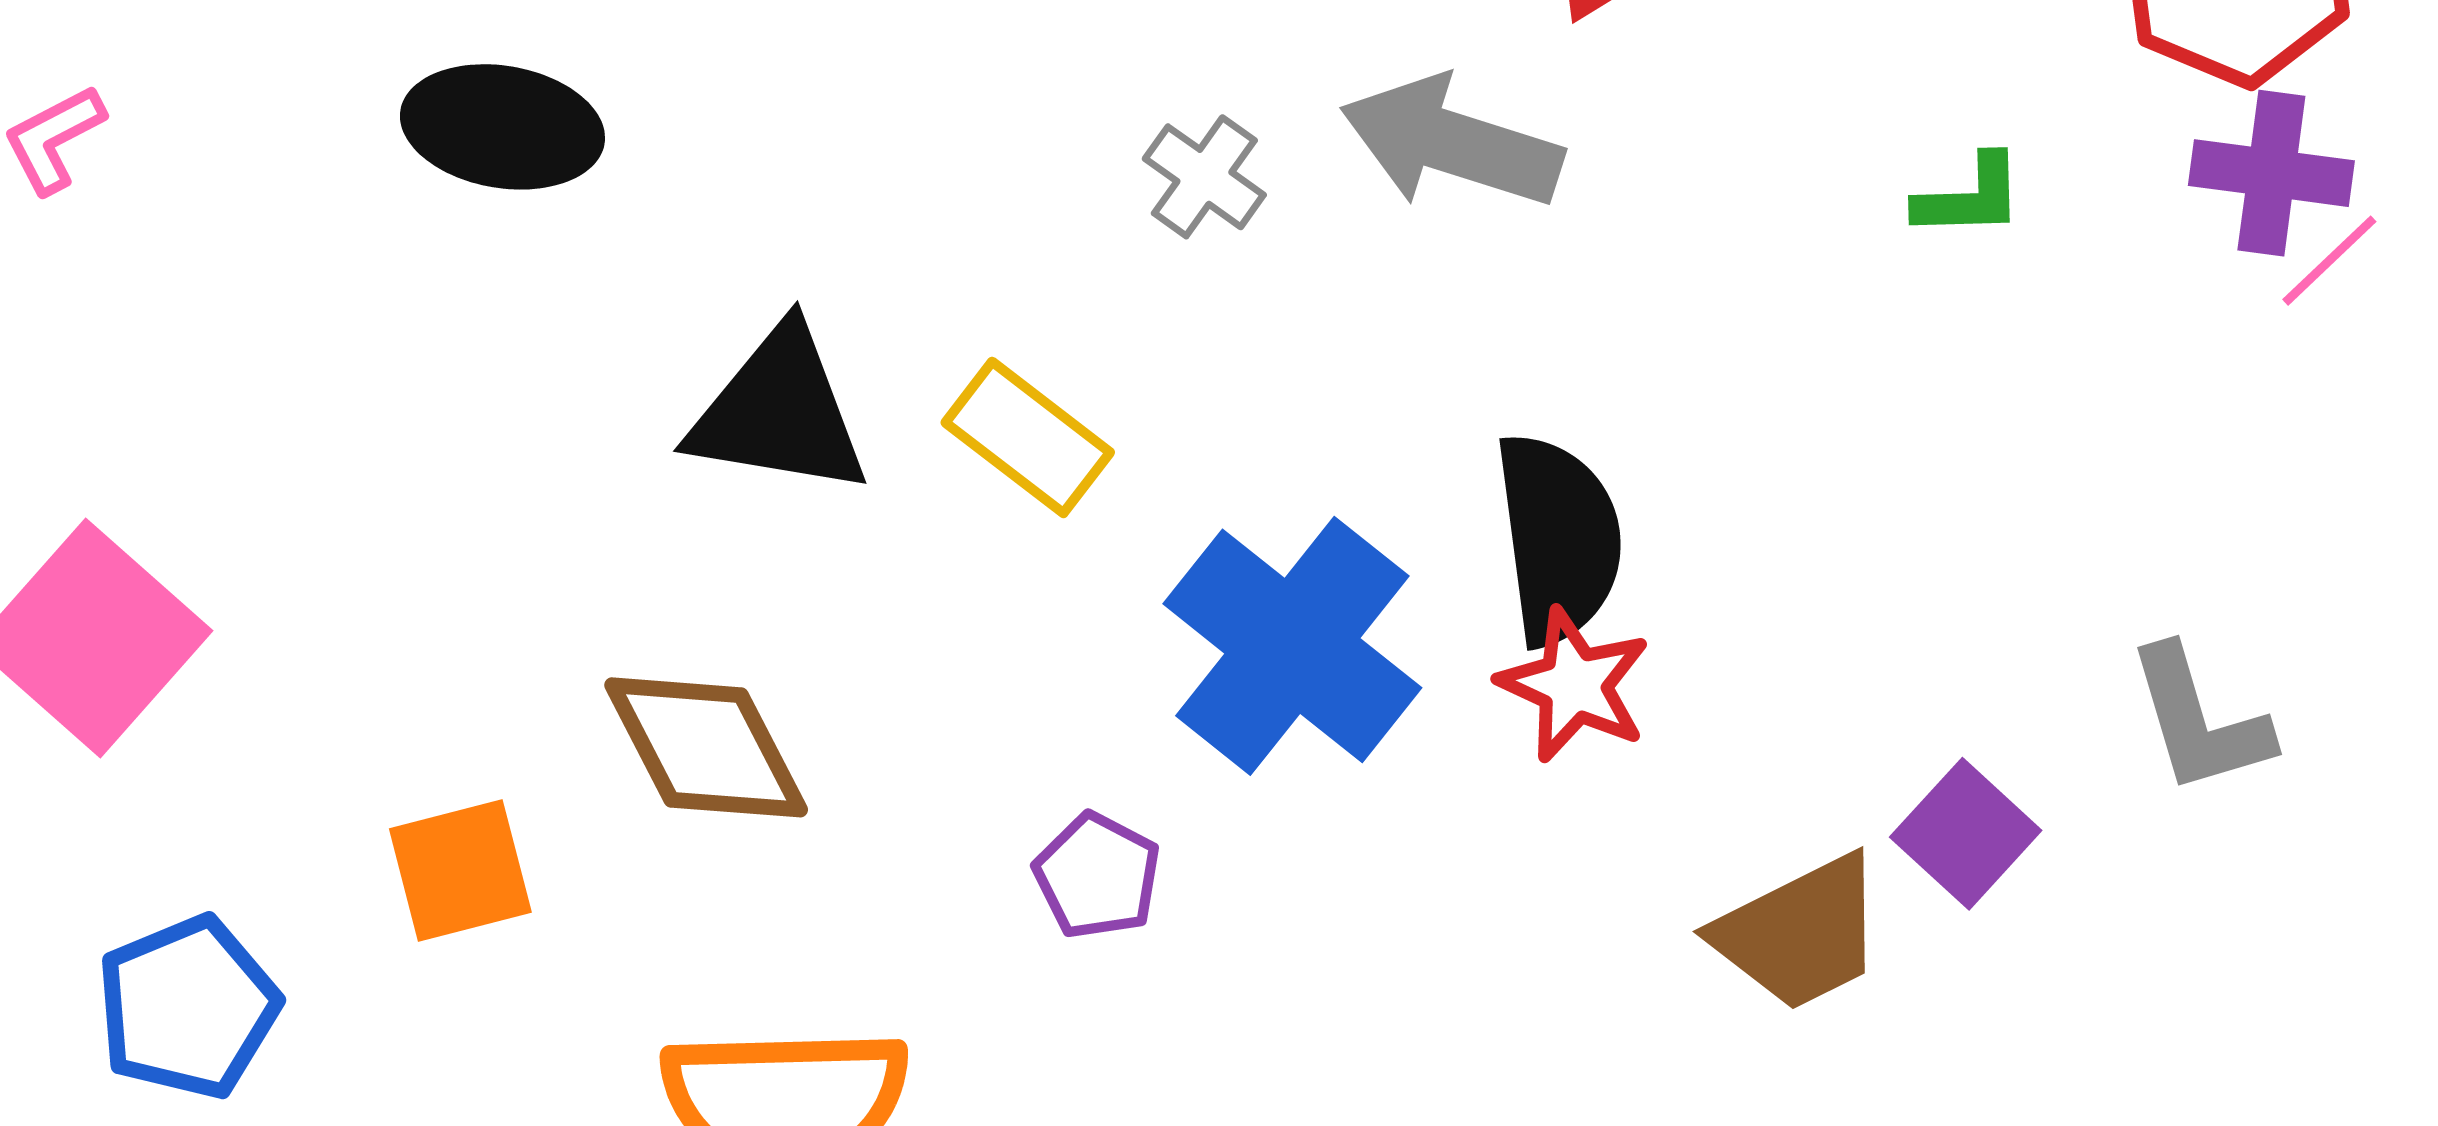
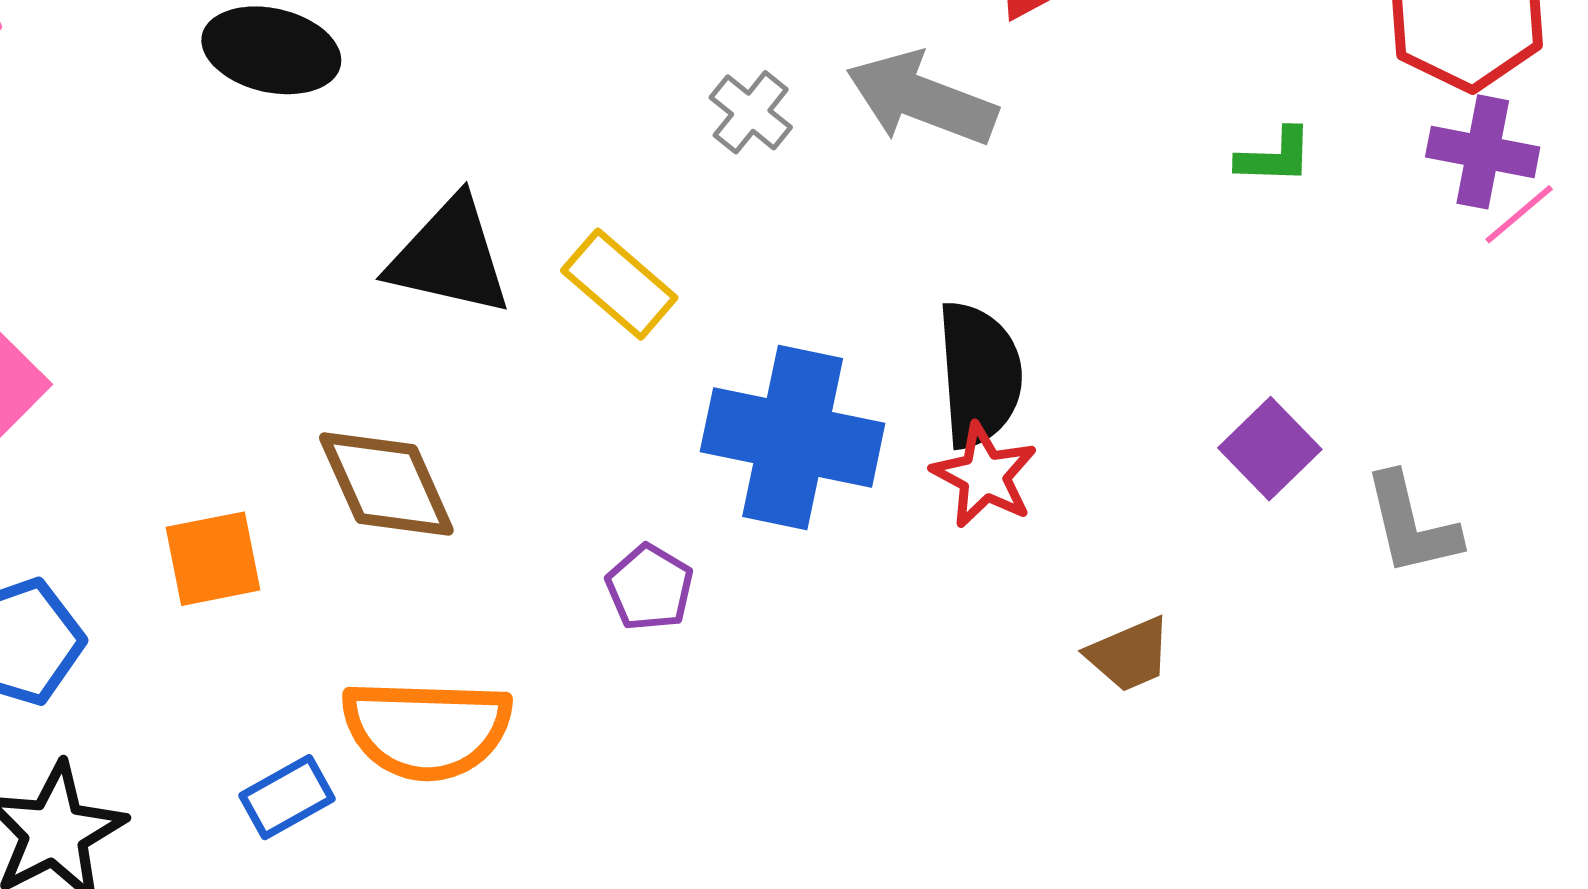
blue cross: (1292, 646) -> (793, 438), turned -30
purple square: (1966, 834) -> (1270, 449), moved
brown trapezoid: (1800, 933) -> (1129, 655), size x0.7

